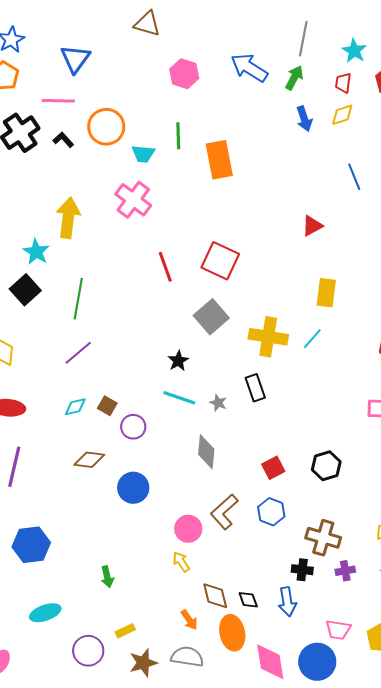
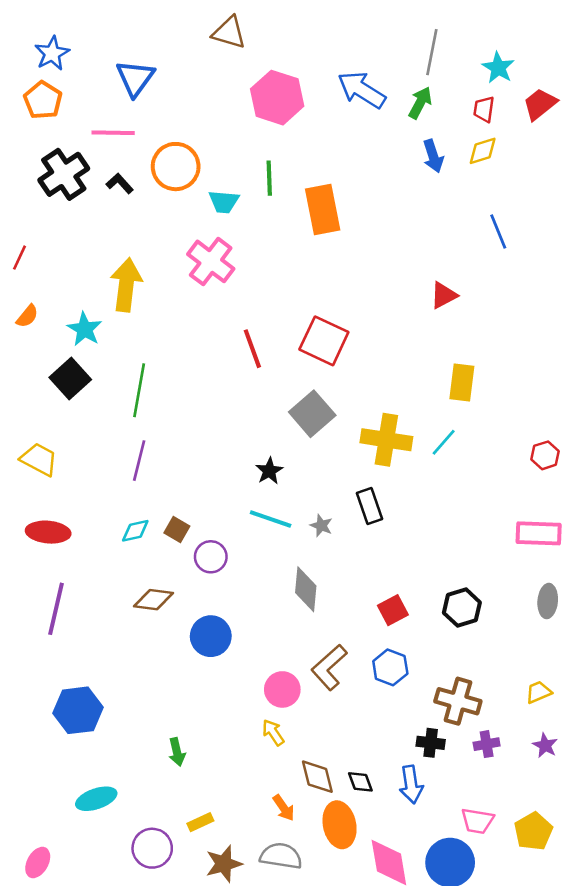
pink hexagon: (184, 74) -> (277, 98), size x1.4
purple line: (78, 353) -> (139, 461), turned -36

